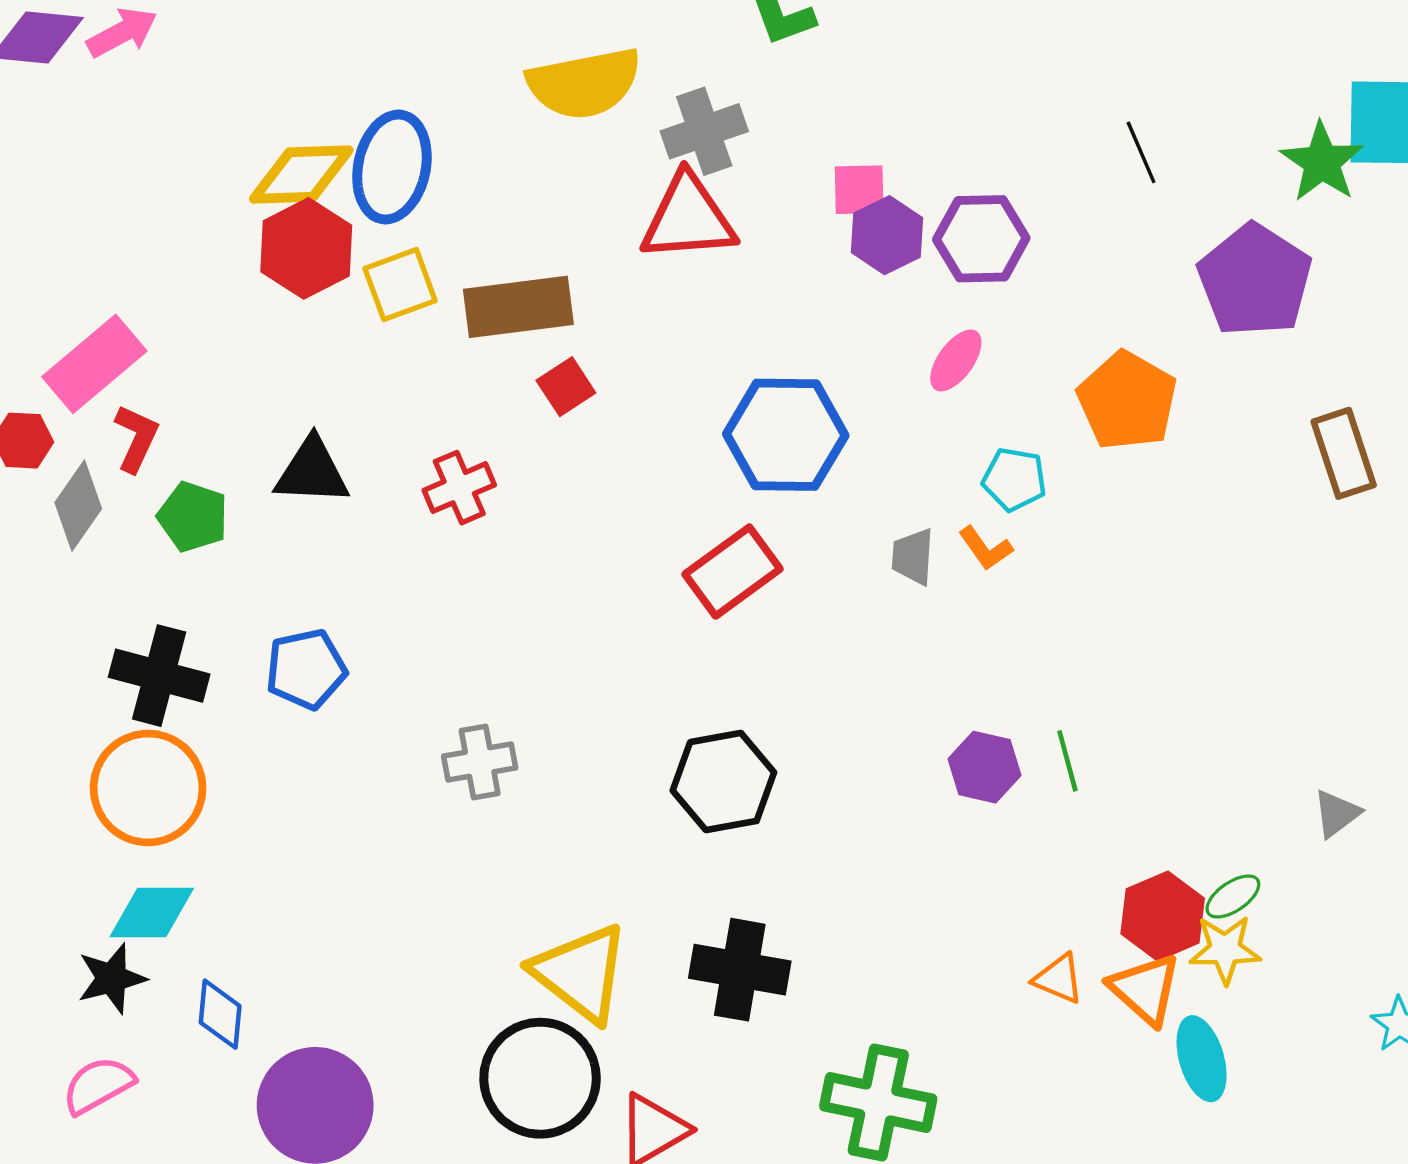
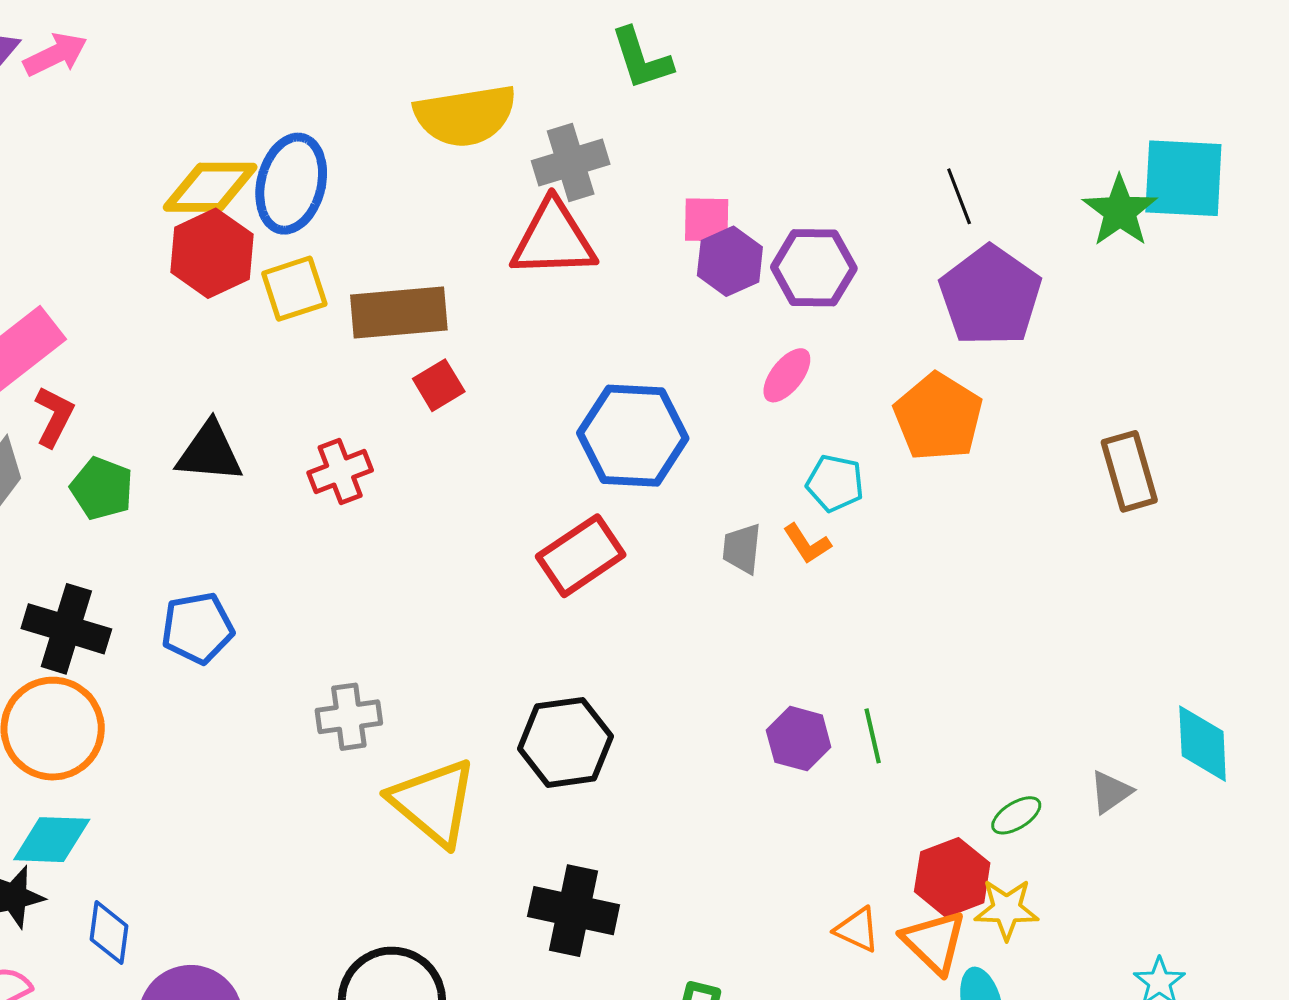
purple pentagon: (1255, 280) -> (990, 296), moved
green ellipse: (1233, 897) -> (1016, 815), moved
yellow triangle: (580, 973) -> (433, 802), moved

